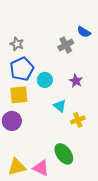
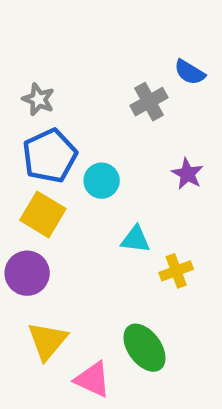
purple star: (76, 81) -> (187, 174), moved
yellow square: (19, 95) -> (43, 214), turned 36
cyan triangle: (60, 106) -> (135, 239), turned -32
yellow triangle: (17, 167) -> (47, 341), moved, turned -36

